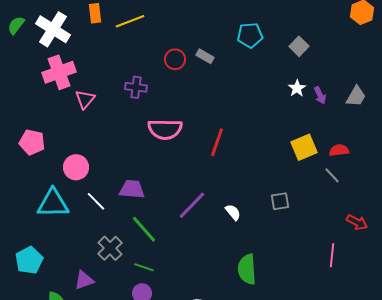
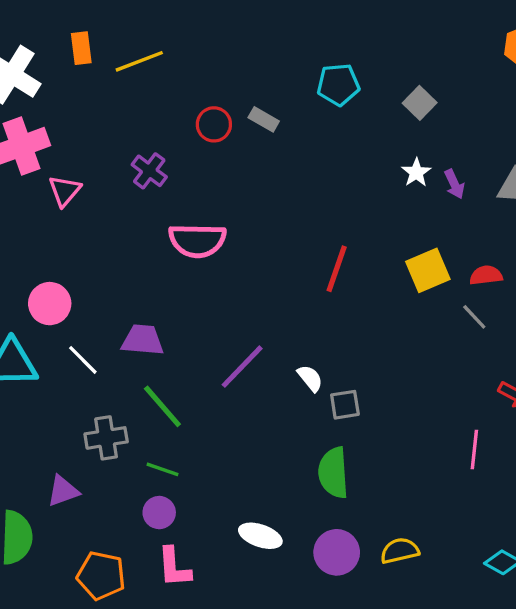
purple cross: (136, 87) -> (149, 171), turned 30
red line: (217, 142) -> (337, 269), moved
gray square: (280, 201) -> (345, 405), moved
gray cross: (110, 248) -> (106, 438), turned 35

